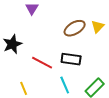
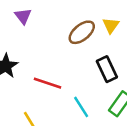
black rectangle: (71, 59) -> (107, 69), moved, turned 66

